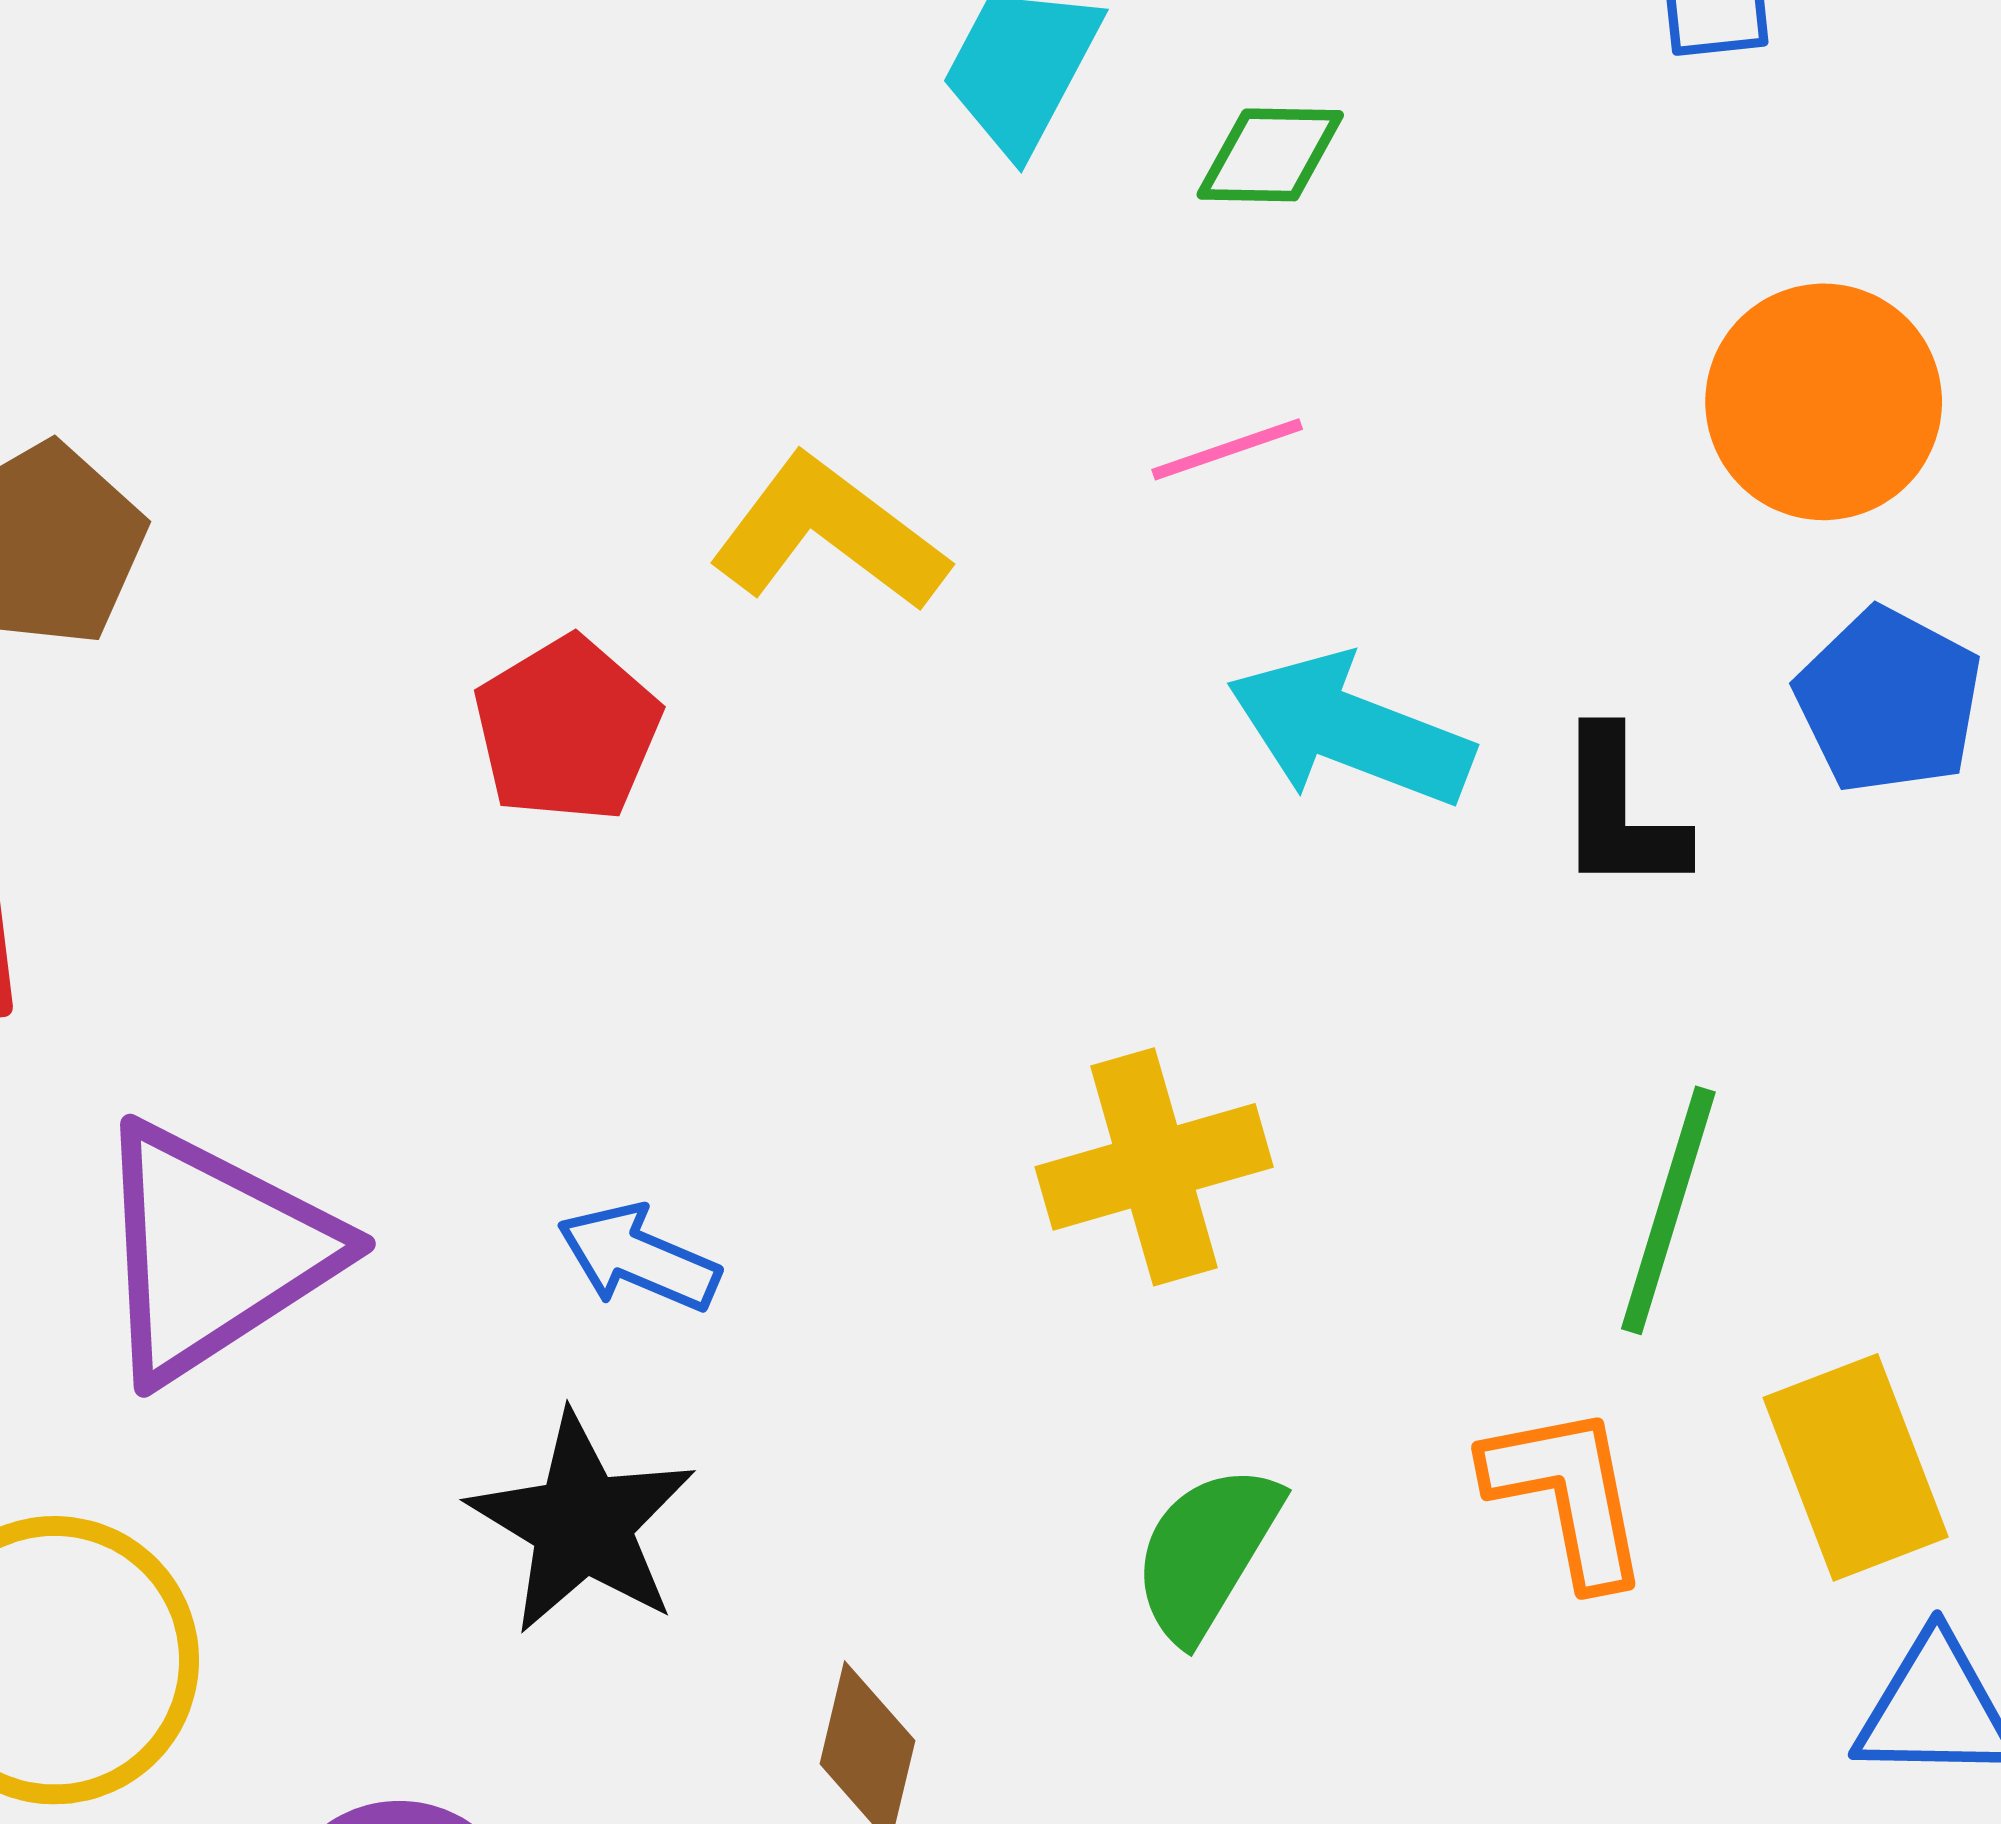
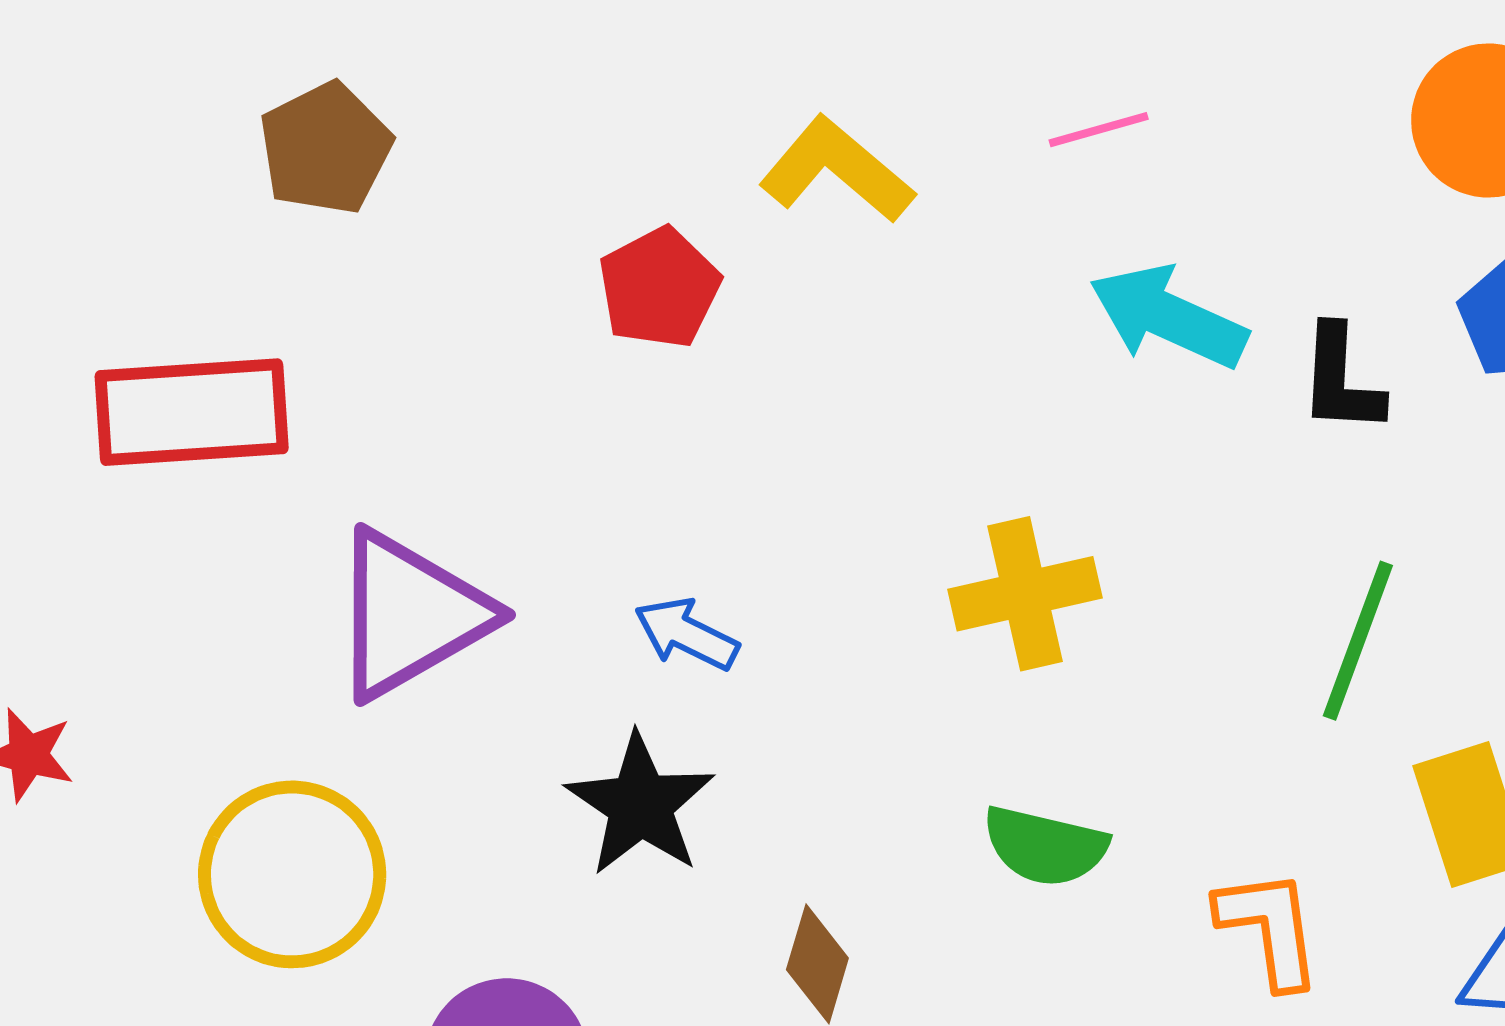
orange L-shape: (1567, 1495) -> (1269, 928), moved
green semicircle: (1206, 1552) -> (1045, 846), turned -111

